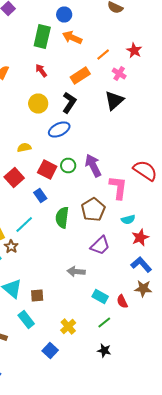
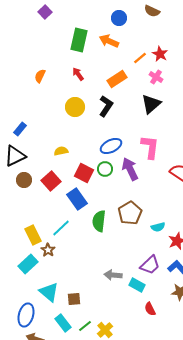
blue circle: (64, 14) -> (119, 18), moved
red star: (134, 50) -> (160, 54), moved
blue ellipse: (59, 130) -> (111, 146), moved
pink L-shape: (118, 188) -> (150, 147), moved
blue rectangle: (40, 196) -> (77, 199), size x1.5
cyan semicircle: (128, 220) -> (158, 227), moved
purple trapezoid: (100, 246) -> (150, 265), moved
cyan rectangle: (100, 296) -> (137, 285), moved
red semicircle: (122, 302) -> (150, 309), moved
green line: (104, 322) -> (85, 326), moved

